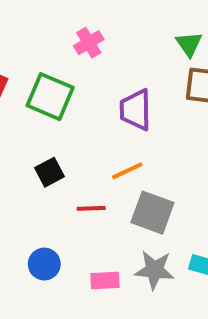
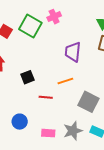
green square: (50, 97) -> (30, 26), moved
gray square: (152, 213) -> (88, 102), moved
gray star: (154, 270) -> (73, 131), turned -30

